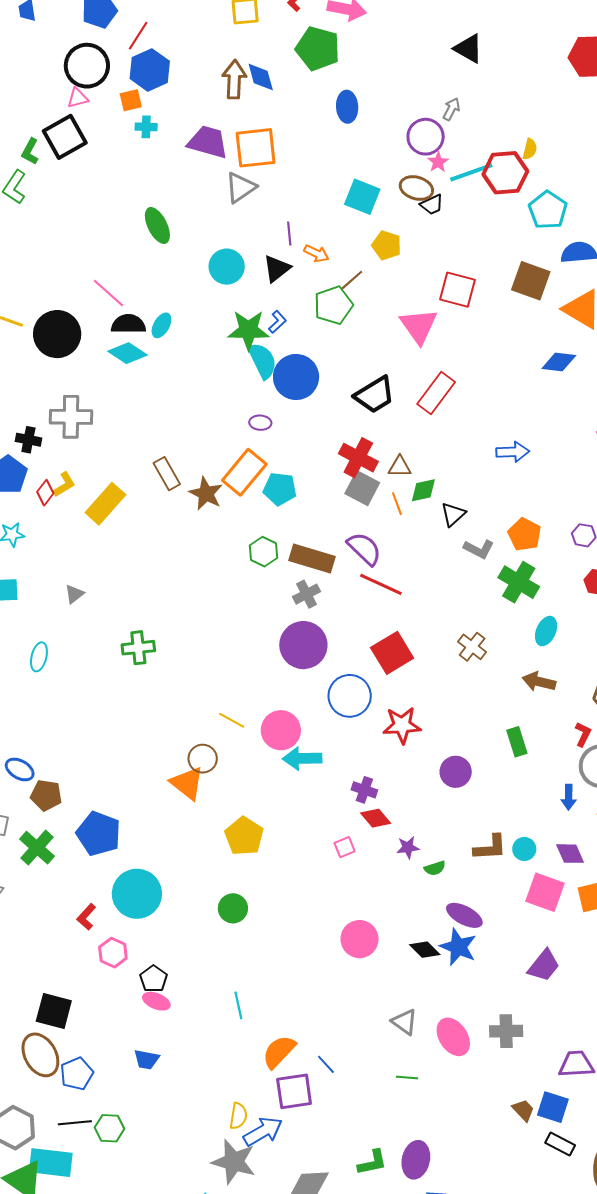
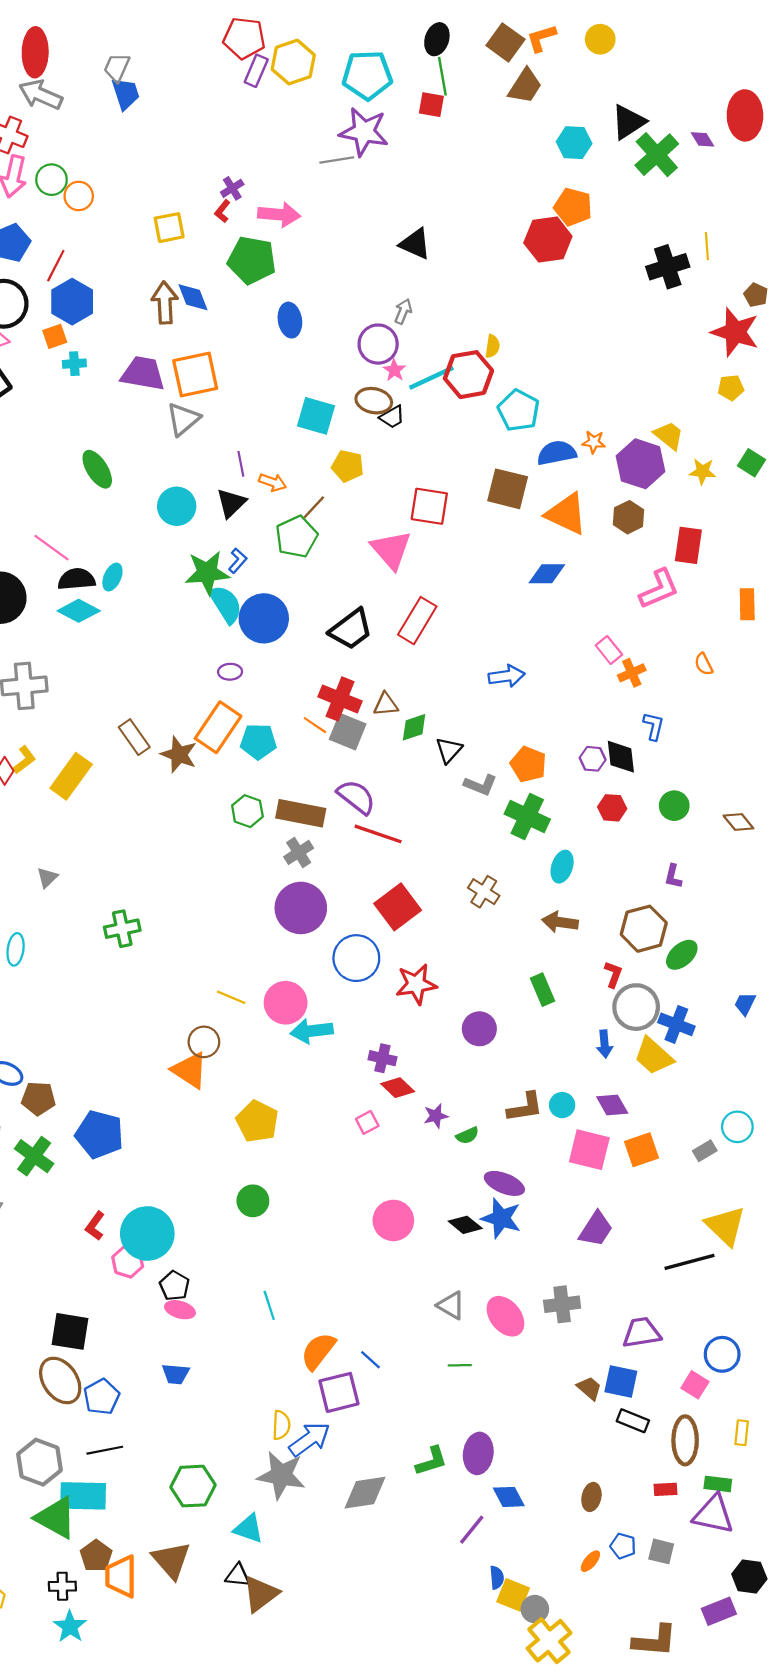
orange line: (397, 504) -> (315, 725), moved, turned -30
cyan circle: (137, 894) -> (147, 1233), moved
green hexagon: (109, 1128) -> (193, 1486), moved, size x1.4

